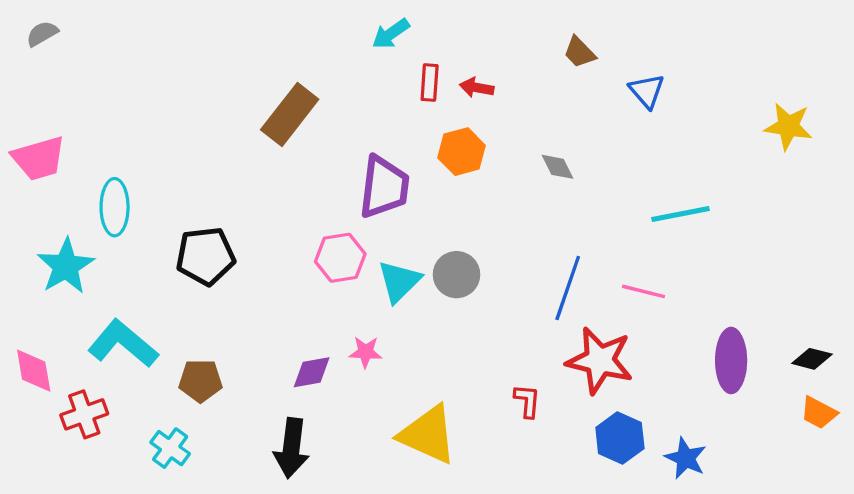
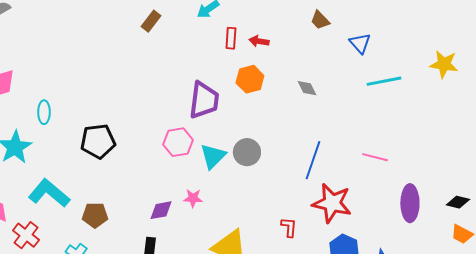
brown rectangle: (290, 115) -> (151, 21), moved, size x0.6
cyan ellipse: (115, 207) -> (44, 112), size x0.7
cyan line: (681, 214) -> (384, 81), moved
pink line: (643, 291) -> (375, 157), moved
red cross: (84, 414) -> (26, 235), turned -32

